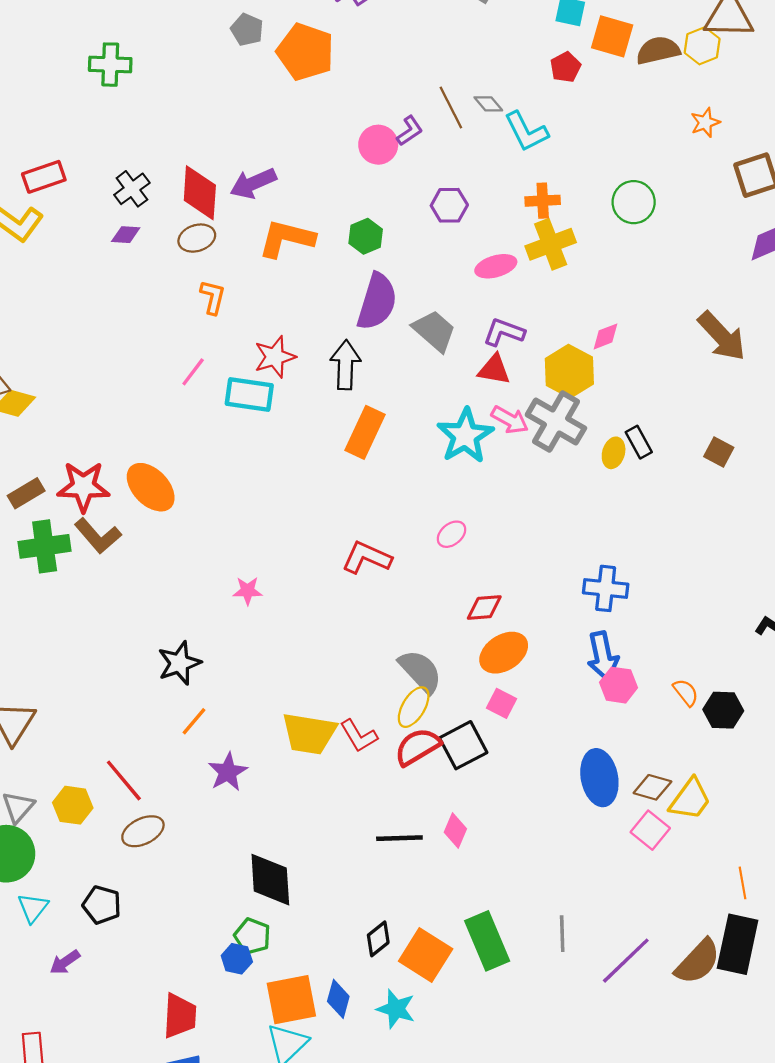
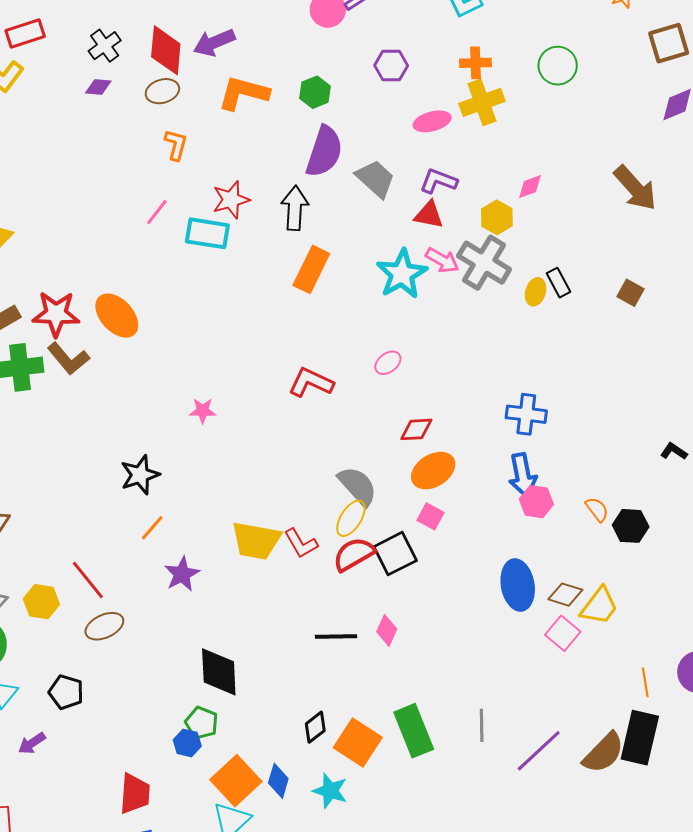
yellow hexagon: (569, 371) -> (497, 217), size x0.7
orange square: (291, 1000) -> (236, 781), turned -33

